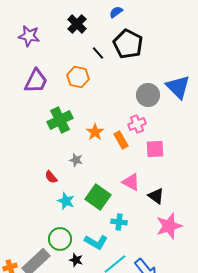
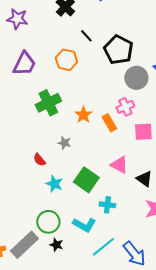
black pentagon: (128, 44) -> (118, 50), moved
black star: (76, 260) -> (56, 245), moved

